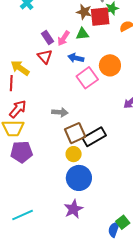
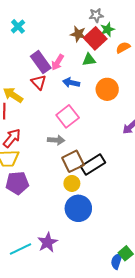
red square: (100, 17) -> (95, 38), turned -35
green triangle: (82, 34) -> (89, 60), moved
purple rectangle: (47, 37) -> (41, 62), size x1.5
pink square: (87, 78) -> (68, 116), moved
purple star: (73, 209) -> (47, 242), moved

